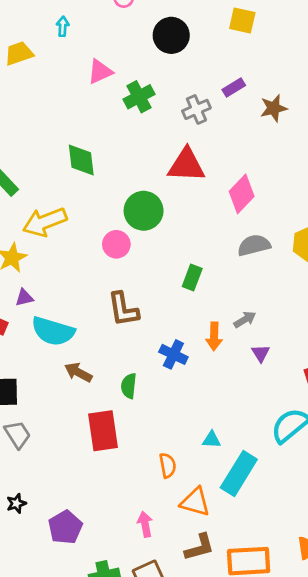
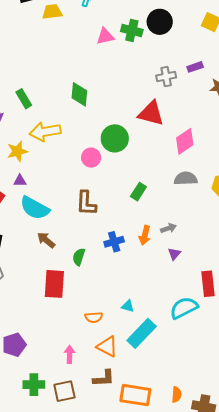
green cross: (139, 97) -> (132, 30), moved, turned 30
blue cross: (173, 354) -> (114, 242), turned 36
orange semicircle: (168, 465) -> (94, 317), turned 84

